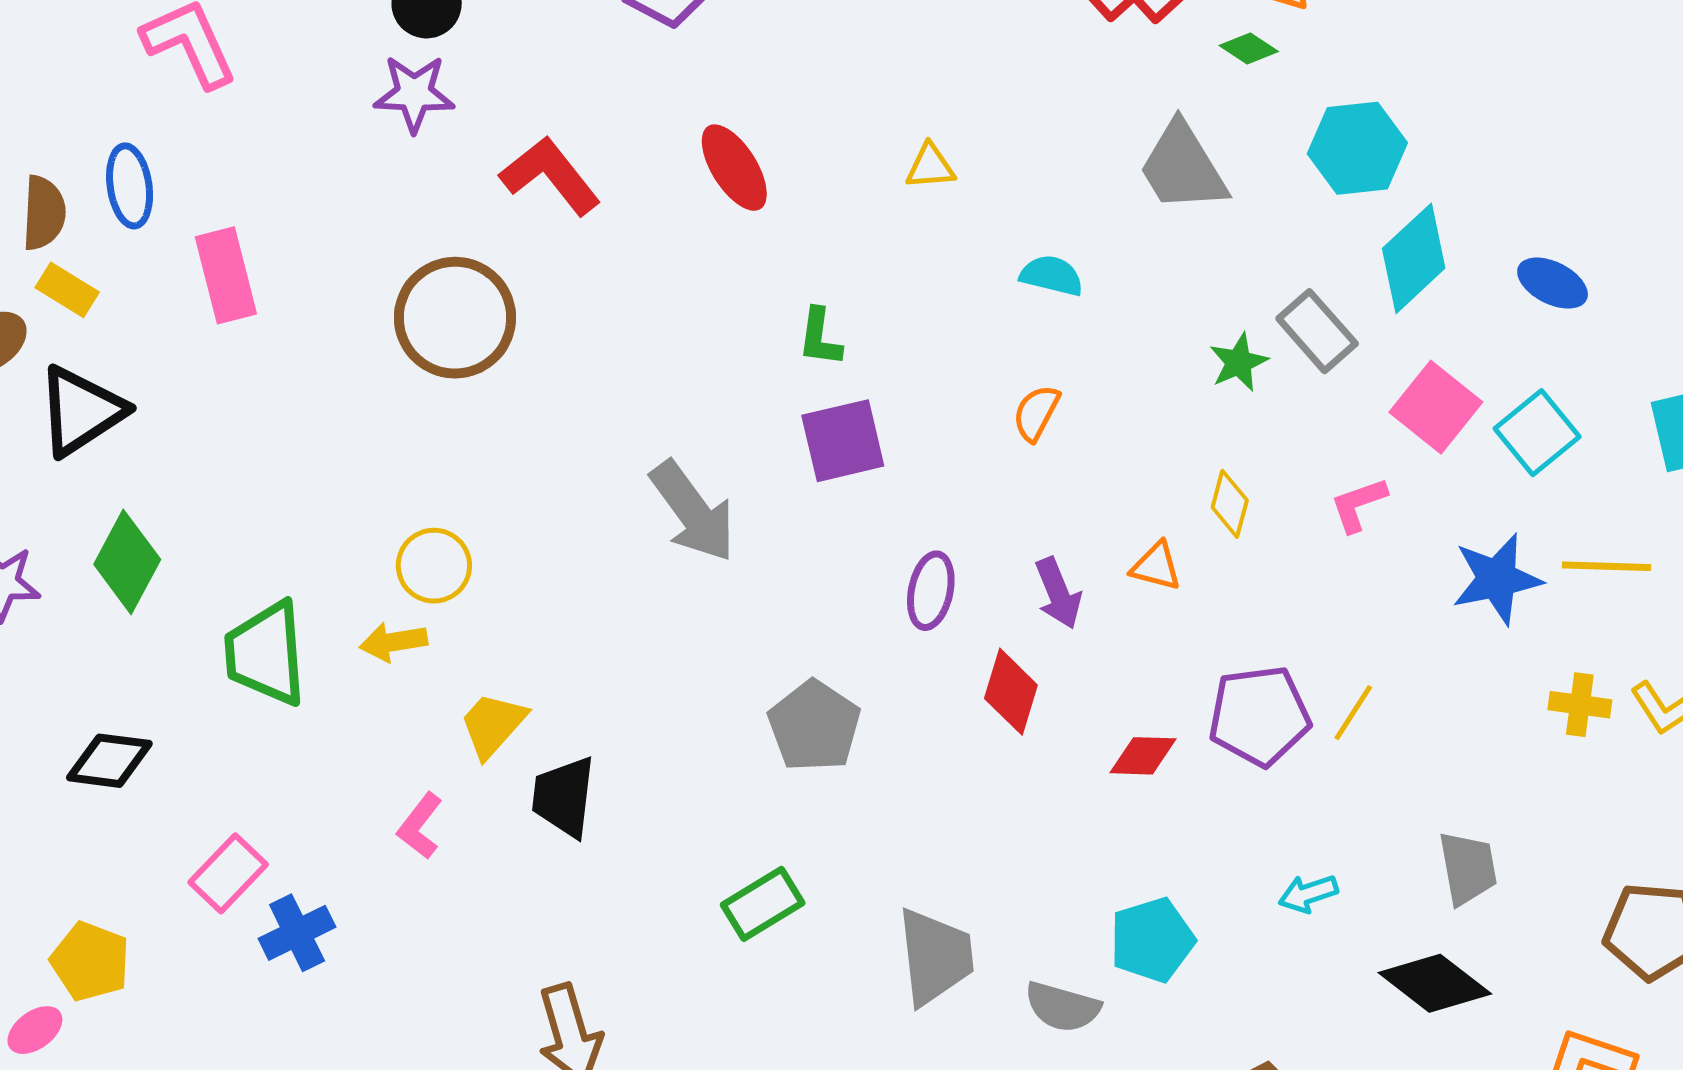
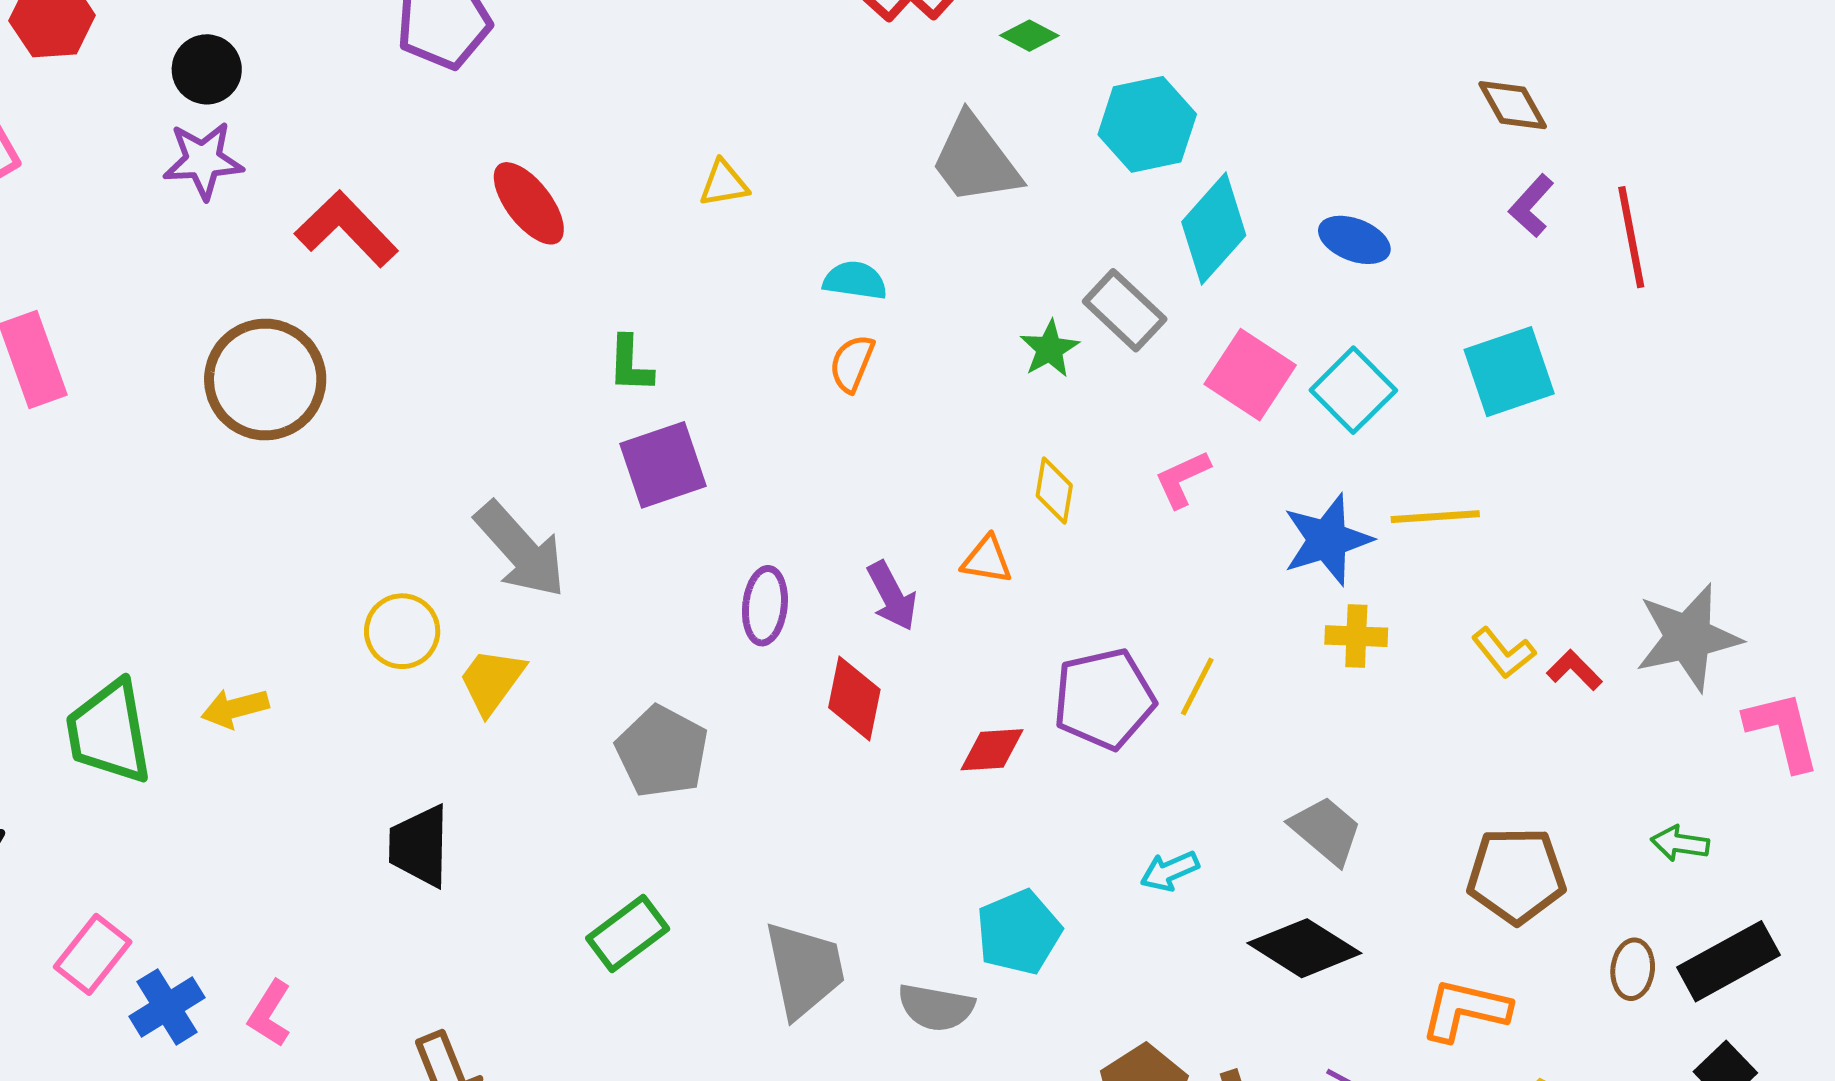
orange semicircle: (1036, 413) -> (852, 363), moved
yellow circle: (434, 566) -> (402, 631), moved
yellow cross: (1580, 705) -> (1356, 636), moved
yellow trapezoid: (493, 725) -> (492, 681), moved
pink L-shape: (420, 826) -> (270, 1014), moved
gray trapezoid: (1468, 868) -> (1326, 830), turned -34

